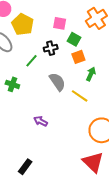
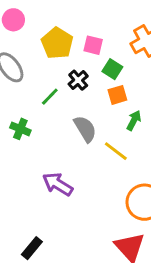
yellow pentagon: (23, 24) -> (57, 43), moved
black cross: (51, 48) -> (78, 80), turned -32
purple arrow: (41, 121) -> (58, 184), size x1.5

